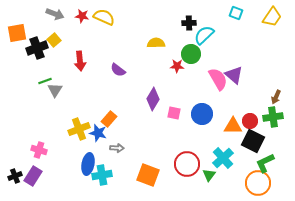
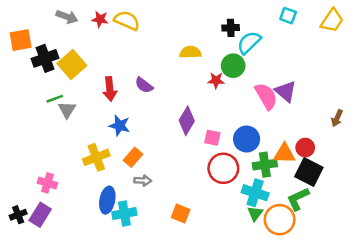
yellow square: (54, 40) -> (72, 64), moved, size x1.6
red arrow: (80, 61) -> (110, 89), moved
green cross: (273, 117) -> (265, 165), moved
orange rectangle: (109, 119) -> (133, 157), moved
blue star: (98, 133) -> (120, 126), moved
cyan cross: (223, 158) -> (255, 193), moved, turned -30
green L-shape: (265, 163) -> (298, 199), moved
red circle: (187, 164) -> (223, 168), moved
orange square: (148, 175) -> (181, 214), size x0.7
orange circle: (258, 183) -> (280, 220), moved

